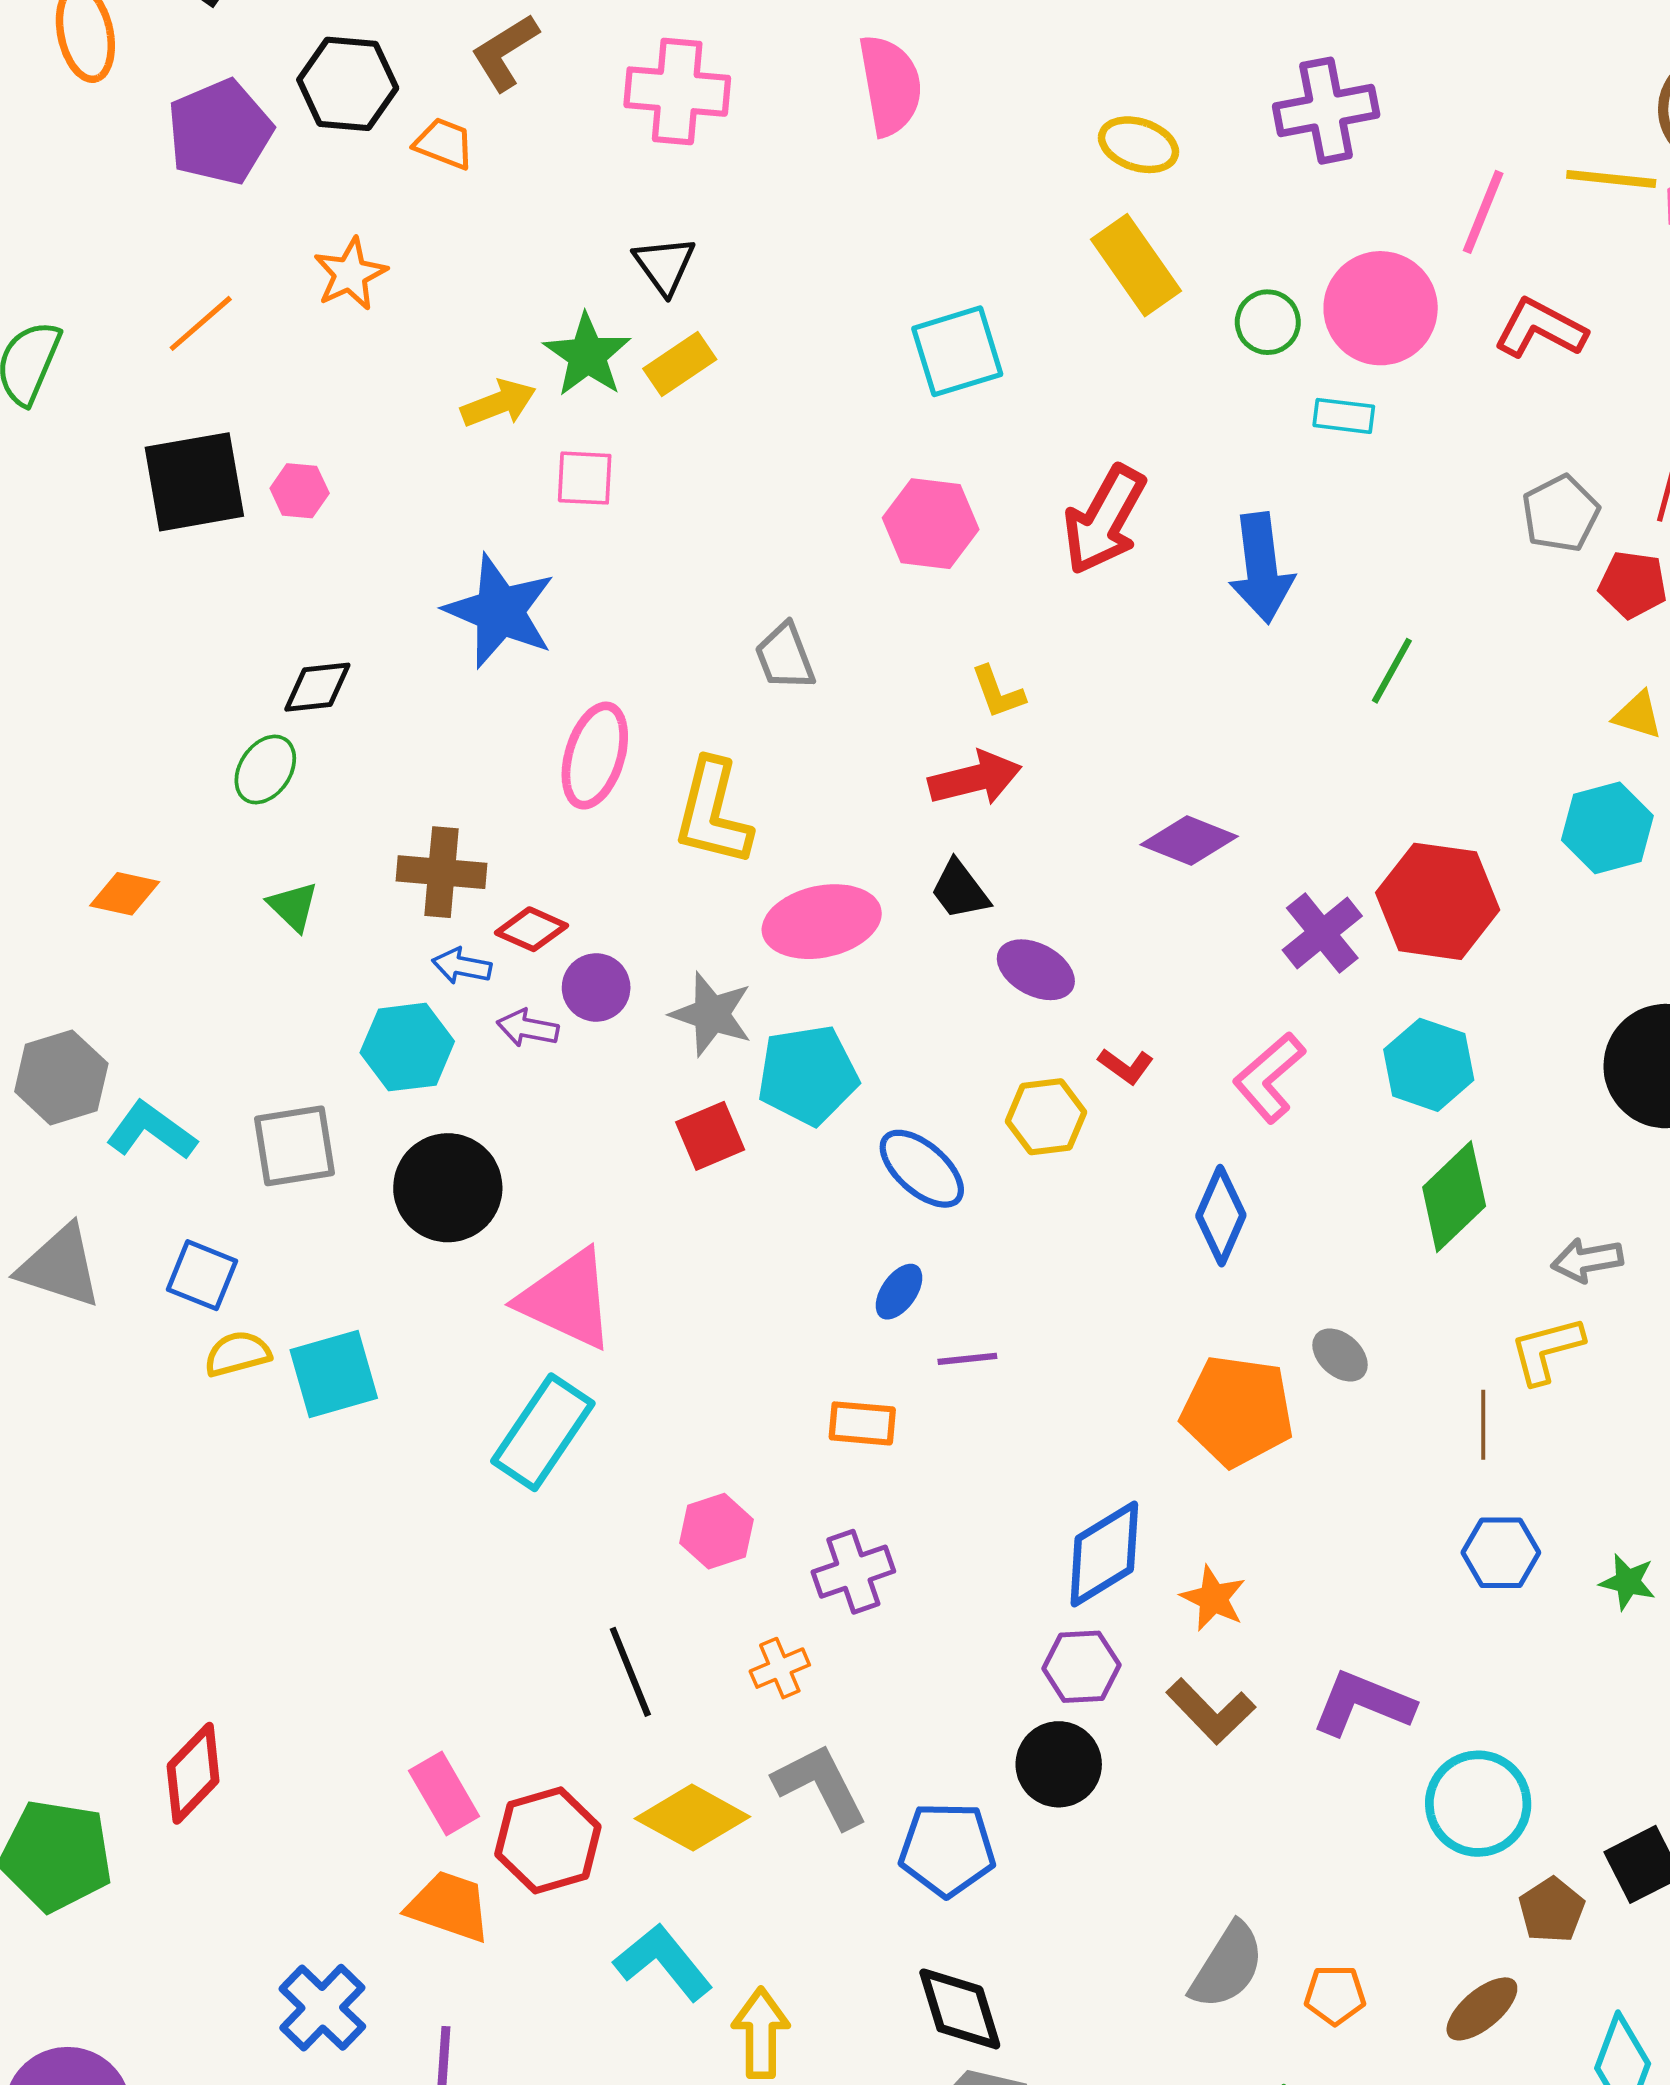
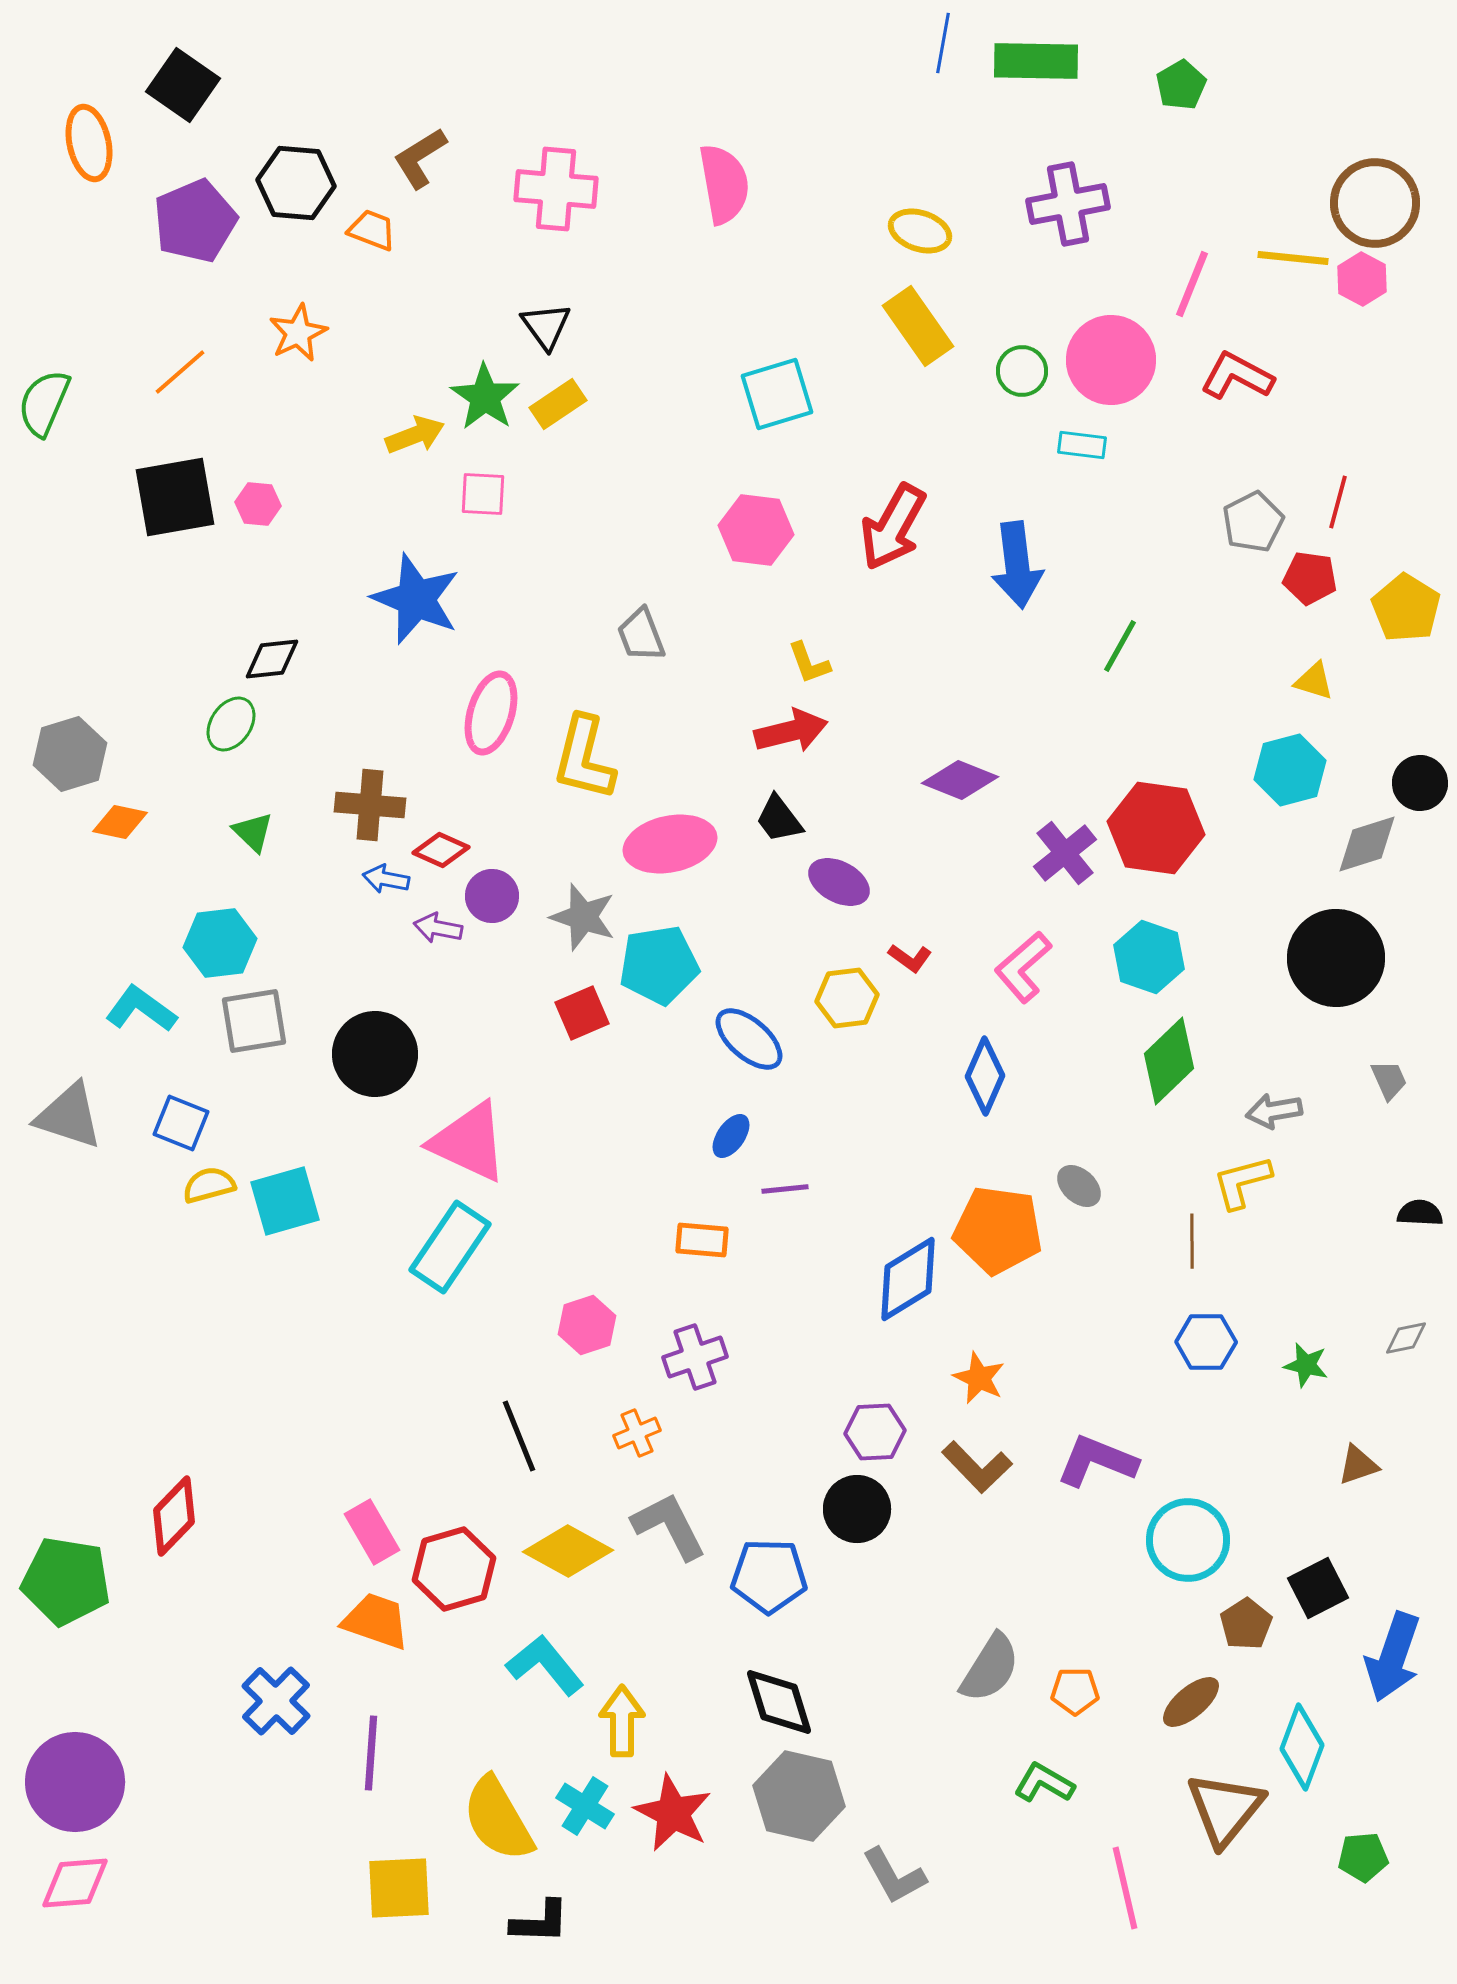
cyan hexagon: (407, 1047) -> (220, 943), moved
gray hexagon: (61, 1077) -> (70, 754), moved
blue diamond: (1104, 1554) -> (908, 1279), moved

